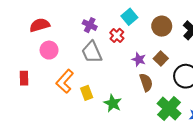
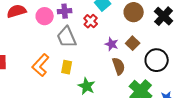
purple cross: (90, 25) -> (65, 11), turned -32
pink circle: (49, 50) -> (45, 16), moved
yellow rectangle: (87, 93) -> (67, 67), moved, turned 32

